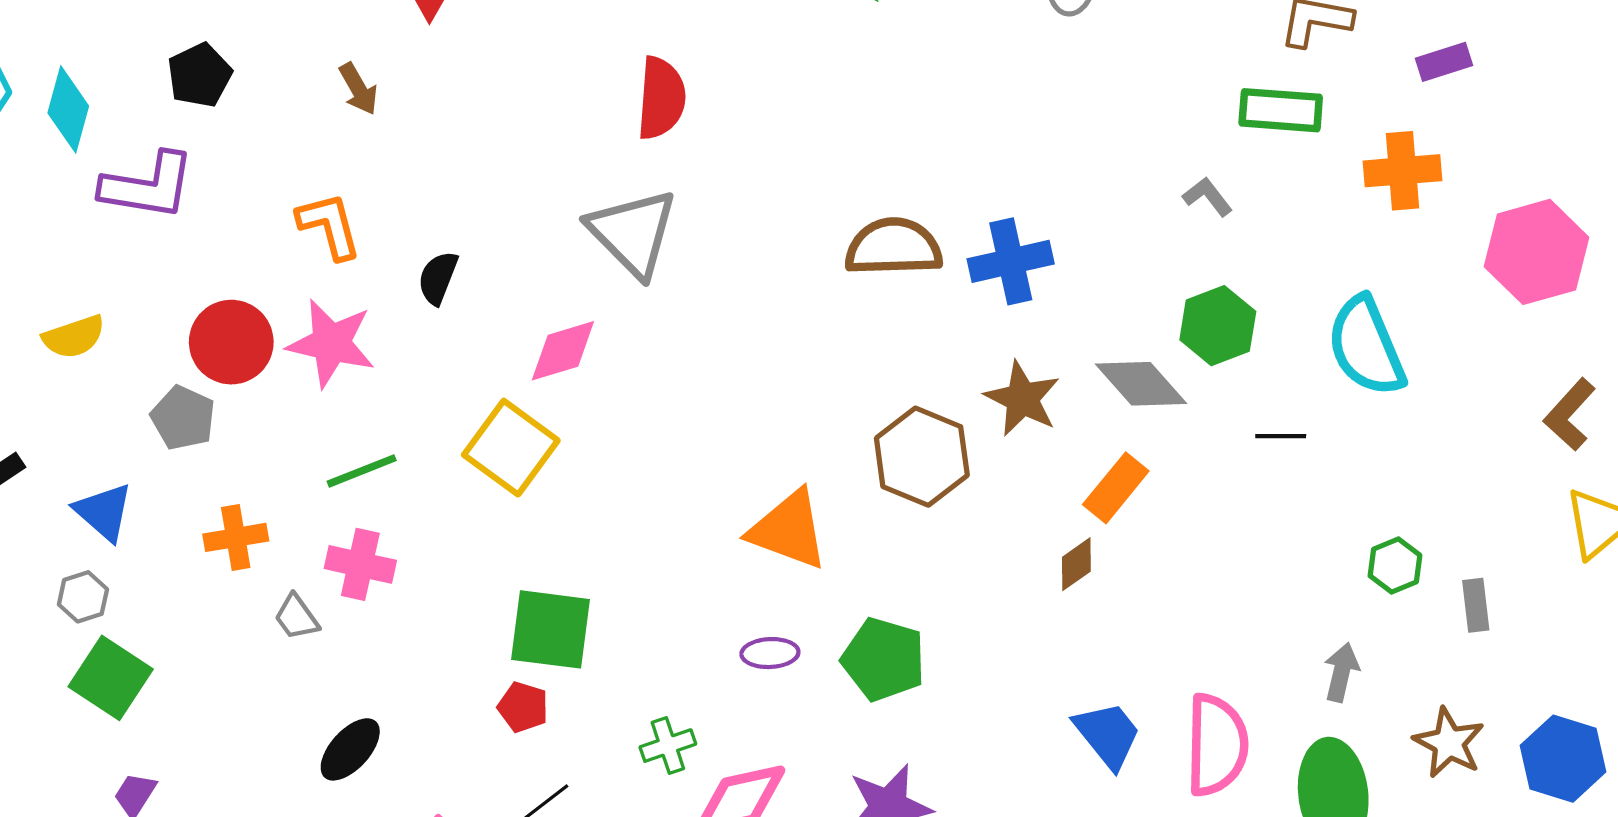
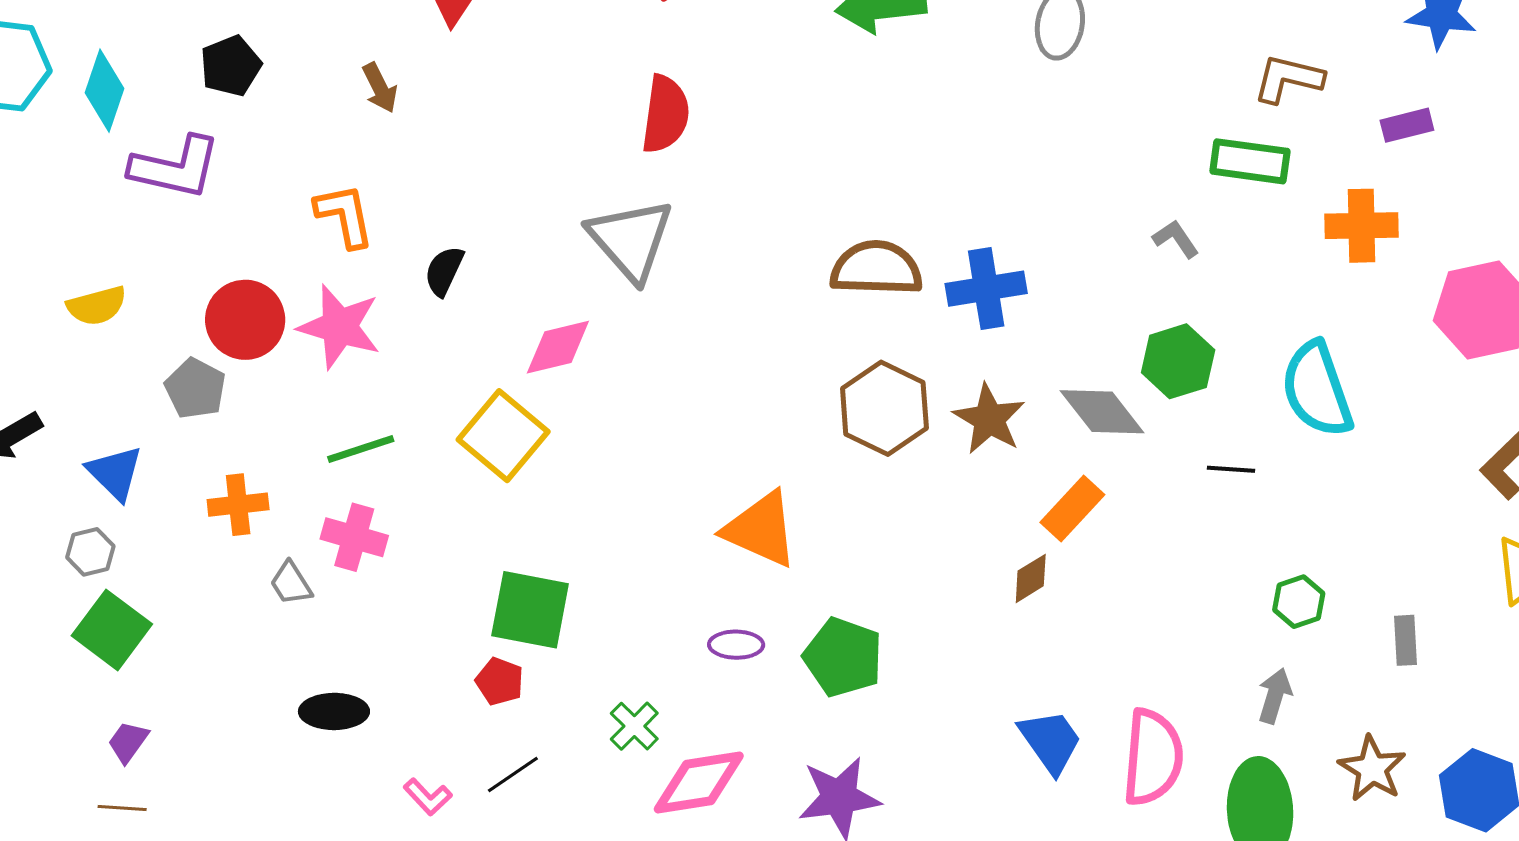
brown hexagon: (922, 457) -> (884, 408), moved
green hexagon: (1395, 565) -> (1299, 602), moved
green cross: (668, 746) -> (634, 726), turned -30
black ellipse: (350, 749) -> (334, 711), turned 44

